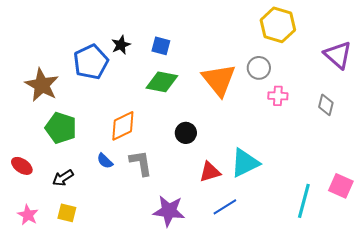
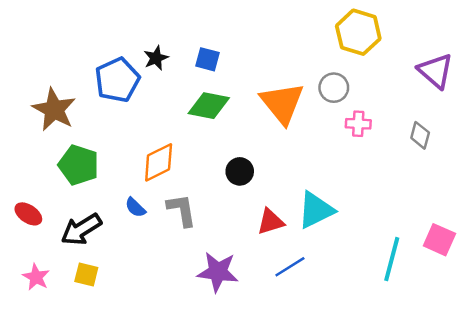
black arrow: (63, 178) -> (81, 229), size x1.5

